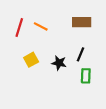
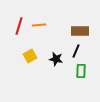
brown rectangle: (82, 22) -> (80, 31), moved
orange line: (41, 26) -> (39, 25), turned -32

